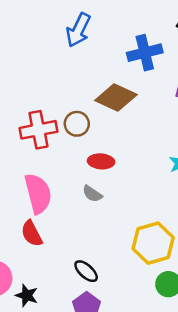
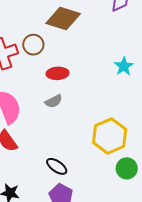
gray semicircle: (92, 194) -> (54, 101), turned -54

